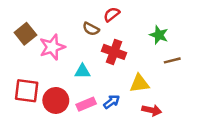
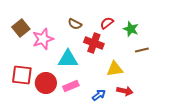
red semicircle: (112, 14) -> (107, 23), moved
cyan triangle: (82, 71) -> (68, 59), size x1.5
blue arrow: (112, 102) -> (99, 95), moved

